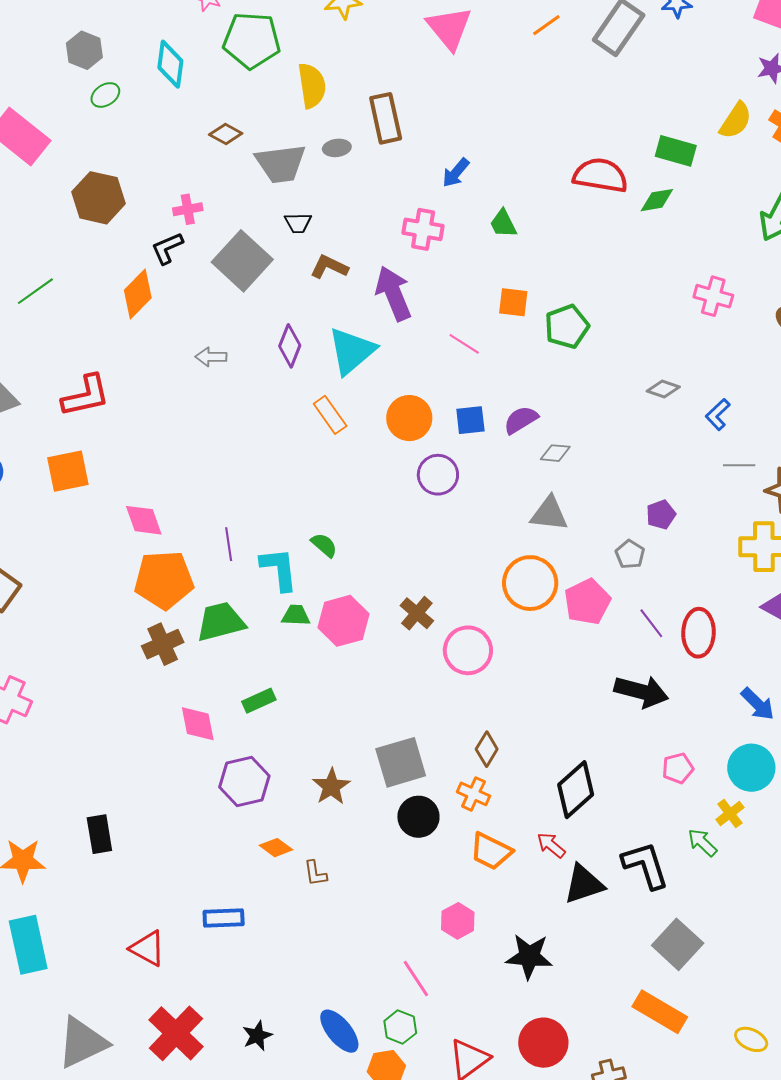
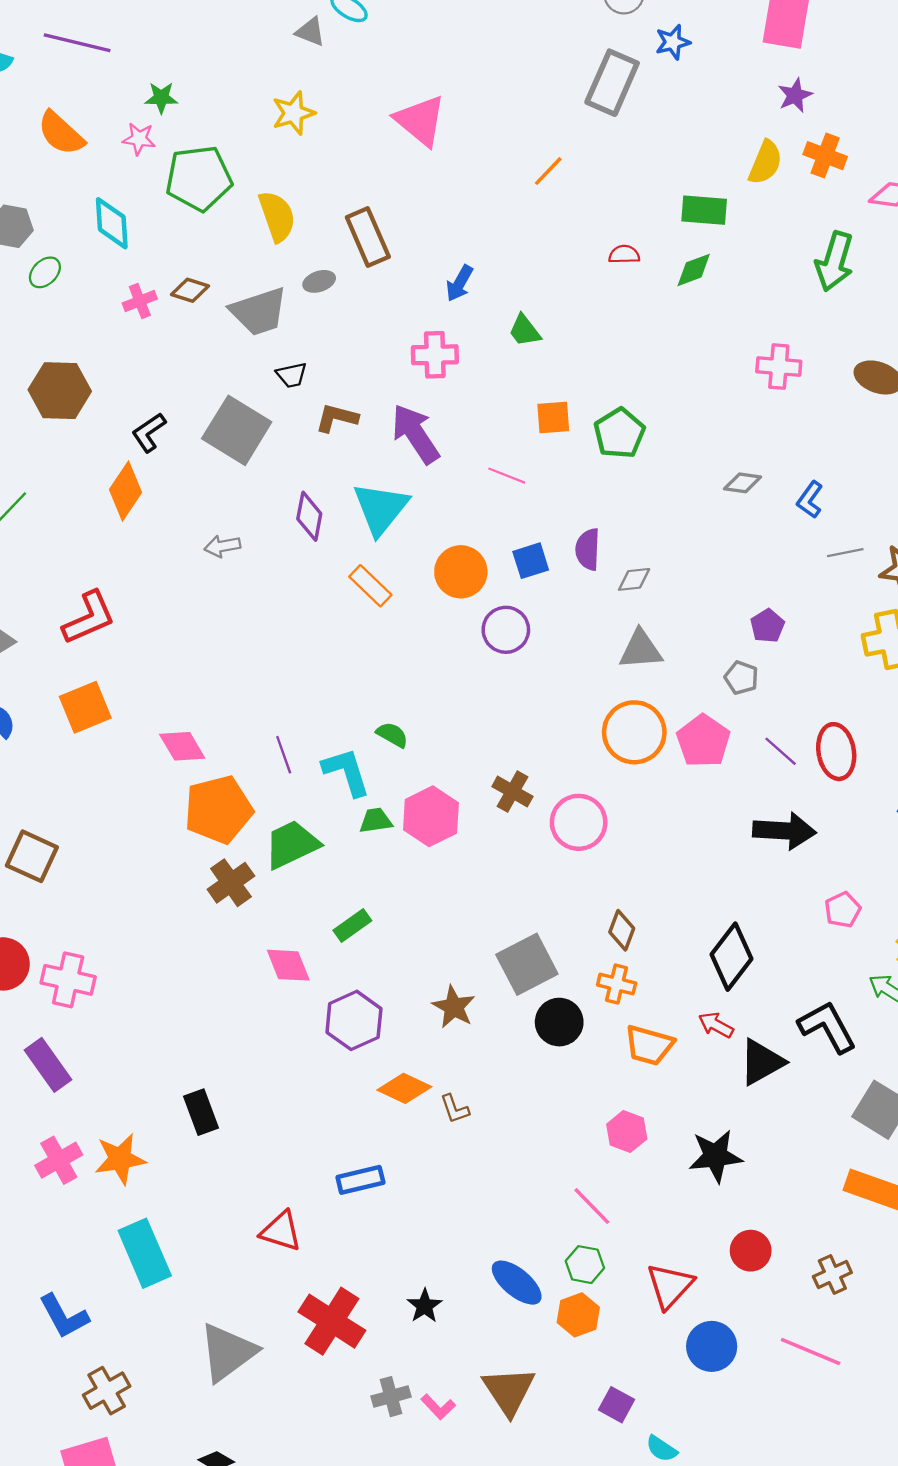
orange line: (546, 25) -> (548, 171), moved
red semicircle: (600, 175) -> (624, 254), size x0.5
pink cross: (188, 209) -> (140, 301), moved
purple semicircle: (521, 420) -> (588, 549), turned -45
orange diamond: (276, 848) -> (404, 1088), size x1.4
red circle: (543, 1043) -> (751, 1251), size x0.7

